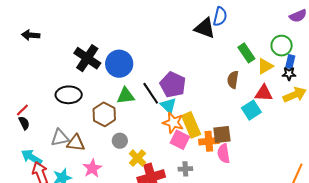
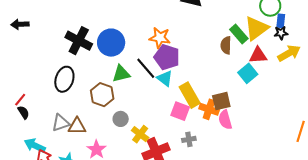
green rectangle: (246, 53) -> (239, 34), moved
yellow triangle: (265, 66) -> (256, 28), size x1.5
black ellipse: (69, 95) -> (64, 79), turned -65
orange star: (173, 123) -> (160, 38), moved
orange cross: (209, 141) -> (209, 109), turned 30

